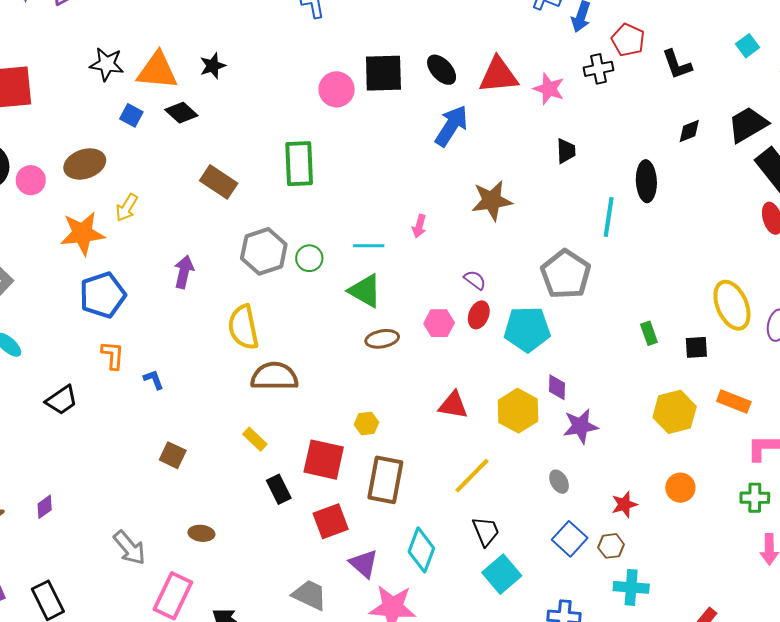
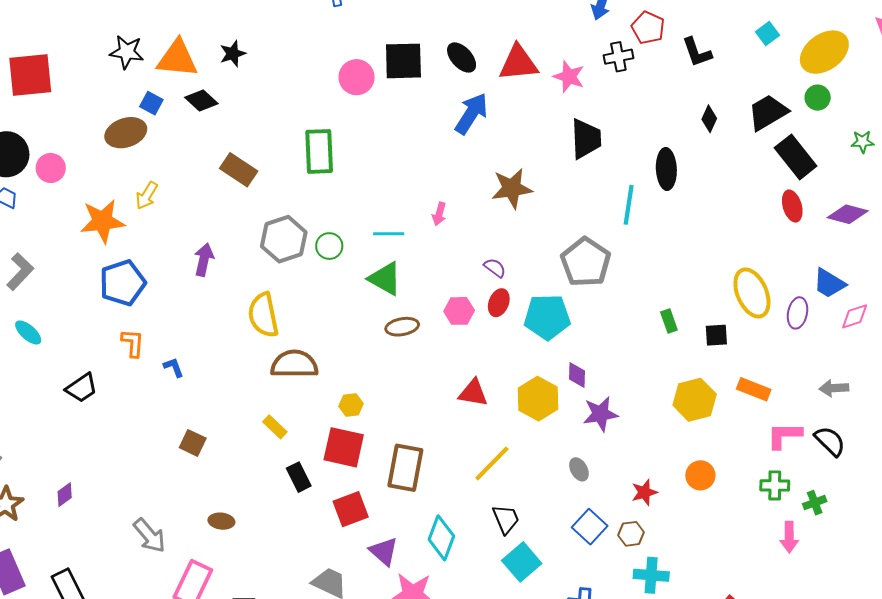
black diamond: (689, 131) -> (709, 119), turned -44
black trapezoid: (566, 151) -> (586, 139), size x1.6
brown ellipse: (85, 164) -> (126, 133), moved
yellow hexagon: (366, 423) -> (351, 405), moved

